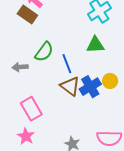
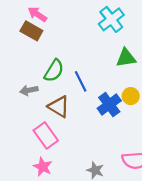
green triangle: (95, 45) -> (126, 58), moved
brown triangle: (70, 86) -> (59, 107), moved

